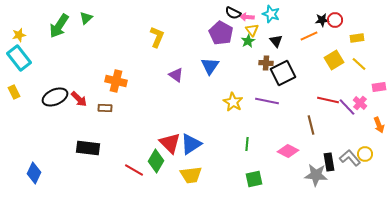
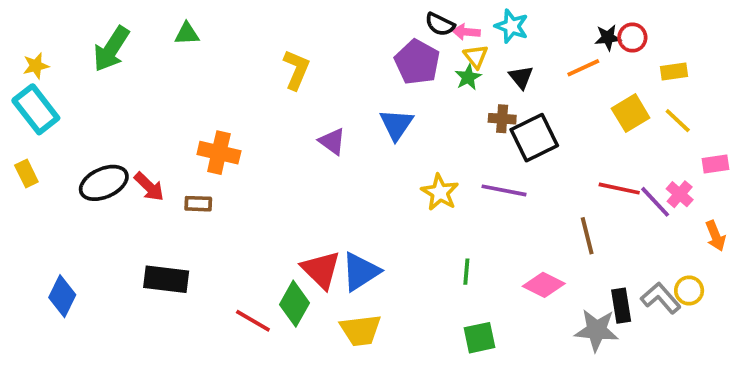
green triangle: (86, 18) -> (187, 34), moved, turned 40
blue diamond: (34, 173) -> (62, 296), moved

